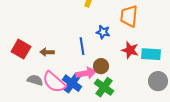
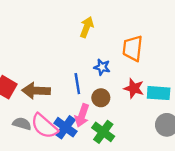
brown arrow: (47, 52) -> (36, 91), size x1.6
brown circle: (101, 66) -> (101, 98), moved
pink arrow: (86, 73) -> (82, 115), turned 120

